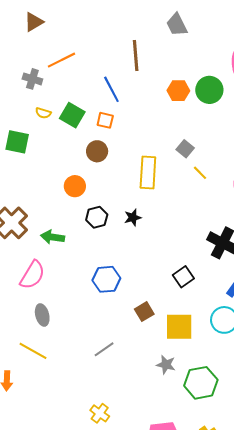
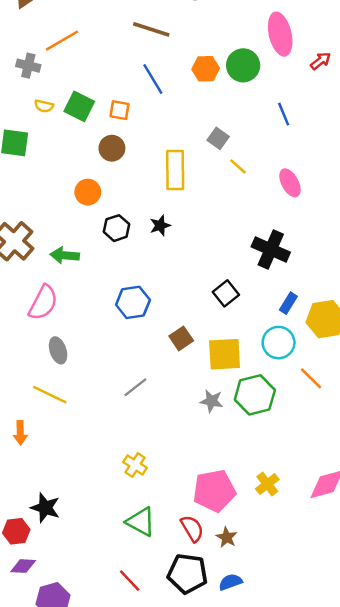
brown line: (136, 55) -> (151, 29), turned -64
blue line: (111, 89) -> (153, 79), moved
green hexagon: (201, 383) -> (255, 395), moved

